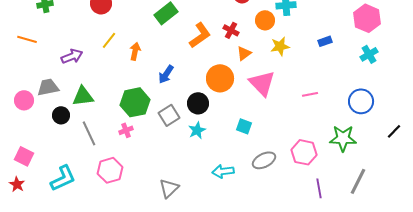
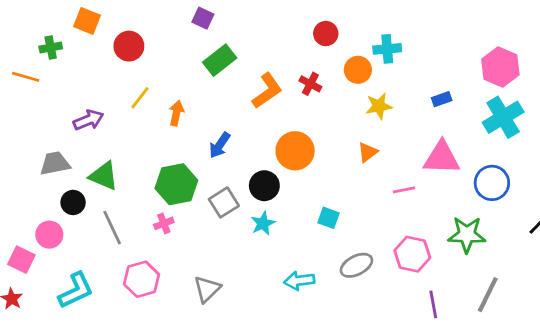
orange line: (27, 39) -> (26, 77), moved
orange triangle: (244, 53) -> (368, 152), moved
cyan cross: (369, 54) -> (503, 117), size x1.6
pink triangle: (262, 83) -> (442, 158), moved, turned -44
pink line: (310, 94) -> (404, 190), moved
green triangle: (83, 96) -> (104, 176), turned 30
pink circle: (24, 100) -> (49, 235), moved
gray triangle: (169, 188) -> (207, 289), moved

